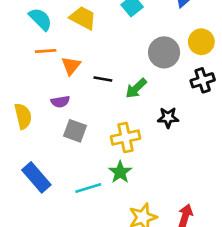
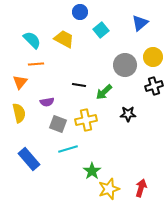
orange triangle: (71, 66) -> (20, 82), moved
yellow cross: (125, 138) -> (86, 120), moved
green star: (120, 172) -> (92, 171), moved
cyan line: (88, 188) -> (68, 149), moved

